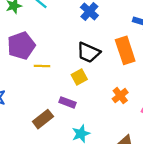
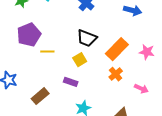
orange rectangle: (125, 50) -> (117, 49), moved, turned 65
brown rectangle: (43, 119) -> (40, 96), moved

